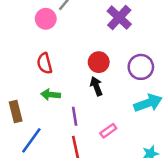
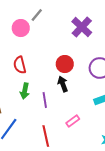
green arrow: (51, 95) -> (25, 91), turned -84
purple line: (75, 116) -> (45, 100), moved

